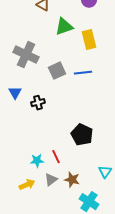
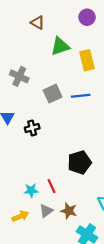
gray cross: (26, 55) -> (19, 76), size x0.7
black pentagon: (82, 135) -> (79, 162), turned 30

